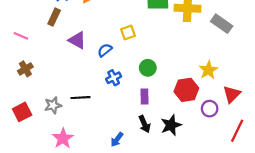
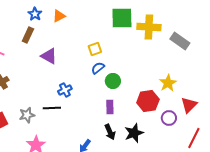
blue semicircle: (105, 50) -> (98, 68), moved
blue cross: (114, 78) -> (65, 90), moved

